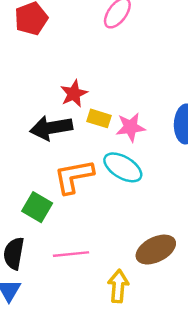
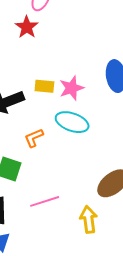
red star: (74, 94) -> (27, 27), moved
orange L-shape: (74, 177) -> (34, 138), size x0.6

